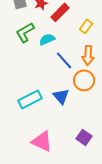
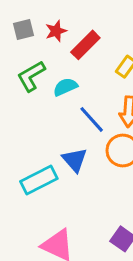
blue triangle: (61, 96) -> (75, 160), moved

